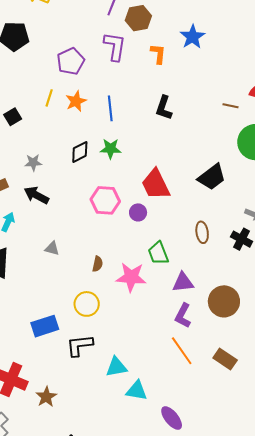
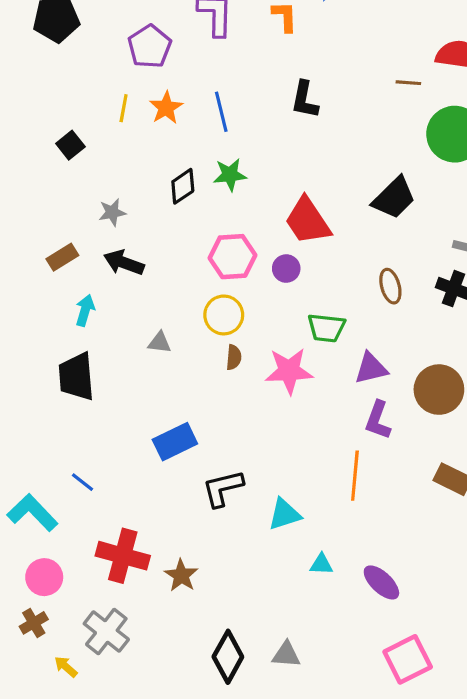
green trapezoid: (158, 253) -> (326, 328), turned -55
yellow circle: (87, 304) -> (224, 315), moved
blue rectangle: (45, 326) -> (175, 442), moved
orange line: (182, 351) -> (355, 476), moved, turned 48
cyan triangle: (137, 391) -> (321, 564), moved, size x0.7

